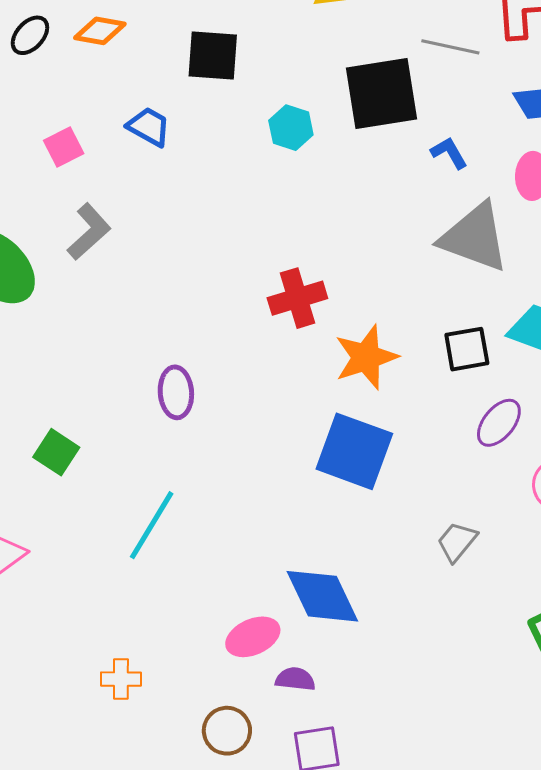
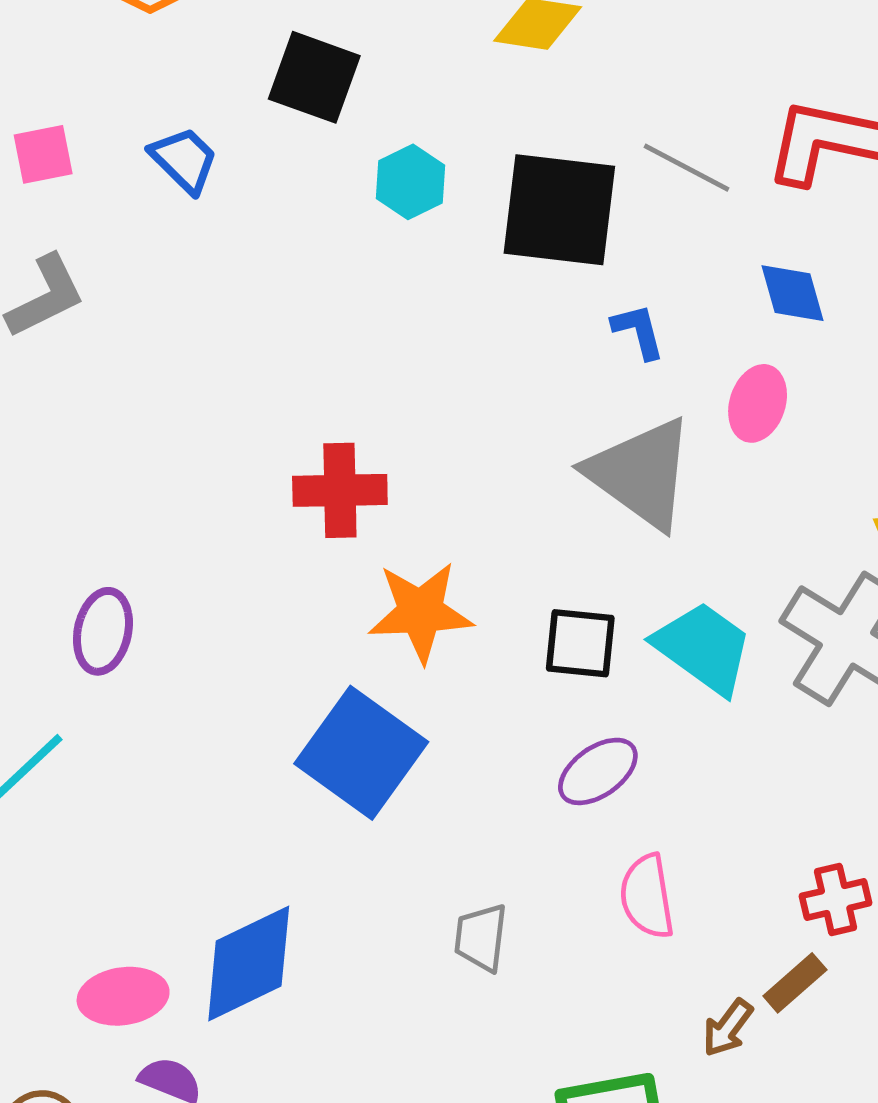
cyan hexagon: (291, 128) -> (410, 182), moved
purple ellipse: (176, 392) -> (103, 631), moved
gray trapezoid: (457, 542) -> (481, 938), turned -48
blue diamond: (322, 596) -> (249, 964), turned 74

